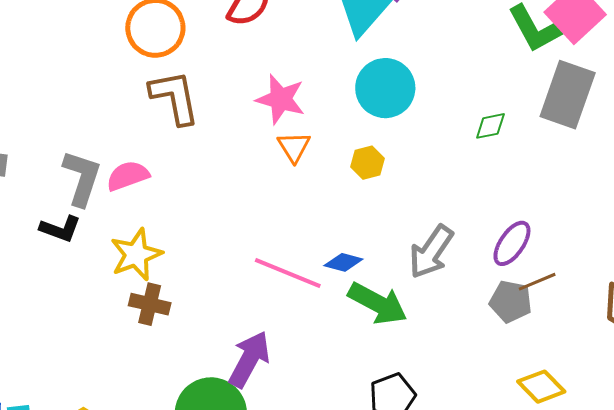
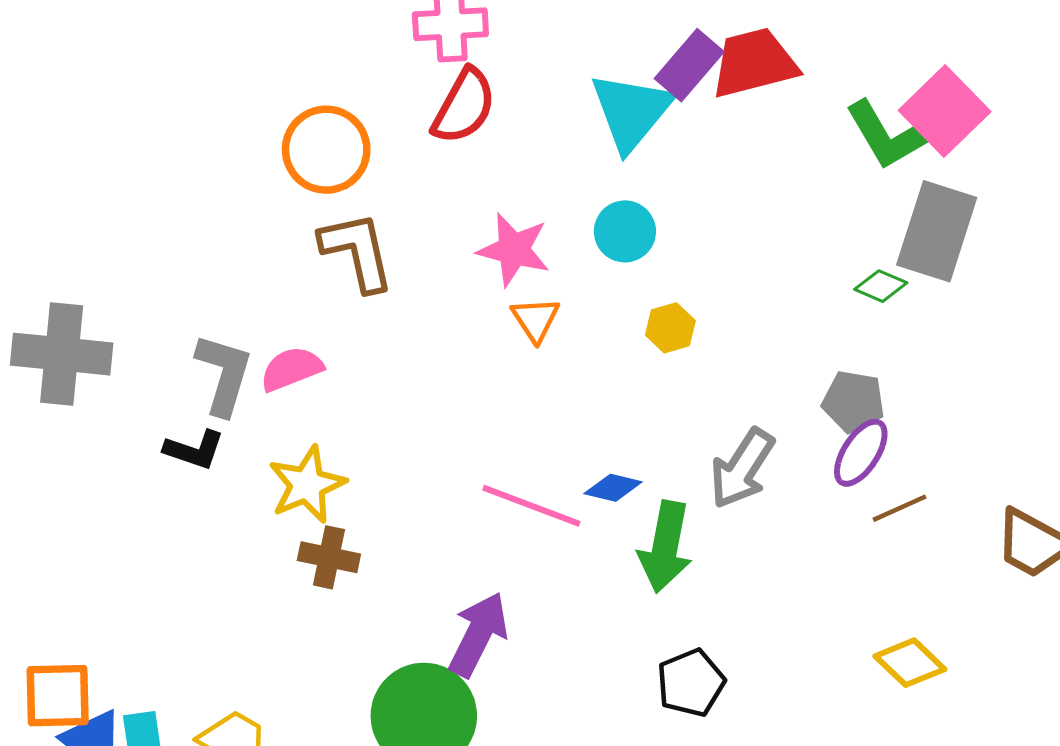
cyan circle: (385, 88) -> (625, 231), moved, size x0.7
green diamond: (490, 126) -> (881, 286), moved, turned 36
yellow hexagon: (367, 163) -> (670, 328), moved
gray pentagon: (511, 301) -> (853, 401), moved
green arrow: (378, 303) -> (665, 547), turned 74

